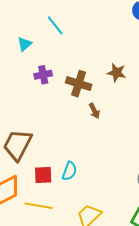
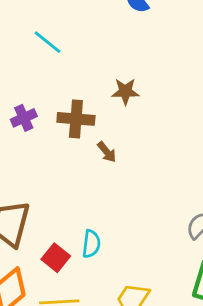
cyan line: (55, 25) -> (47, 42), moved
red square: (43, 175) -> (56, 258), turned -36

